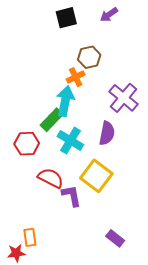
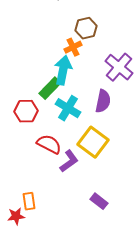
purple L-shape: (71, 196) -> (69, 161), turned 65
purple rectangle: (115, 238) -> (99, 201), moved

